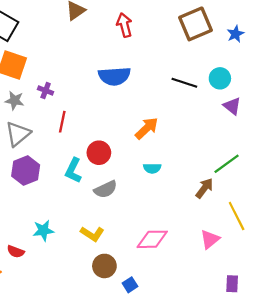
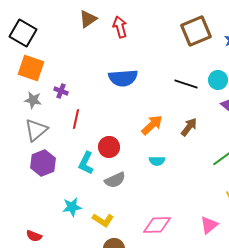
red arrow: (124, 25) -> (120, 27), moved
brown arrow: (204, 188) -> (189, 127), moved
cyan star: (43, 230) -> (72, 207), moved

